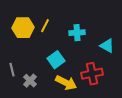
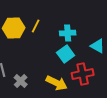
cyan square: (56, 60) -> (66, 54), moved

